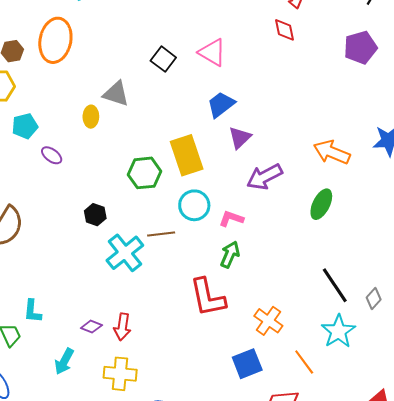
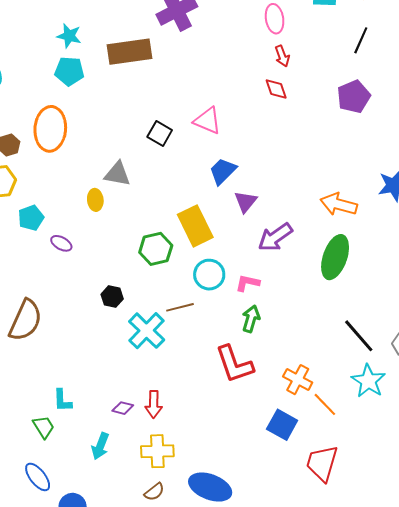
green ellipse: (321, 204) -> (335, 257), size x1.4
orange line: (304, 362) -> (325, 404), moved
blue square: (247, 364) -> (282, 425), turned -32

